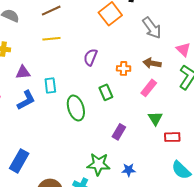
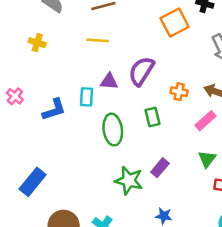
purple semicircle: (91, 57) -> (141, 71), size x1.4
purple triangle: (23, 72) -> (109, 81), moved
green star: (98, 164) -> (129, 181), moved

